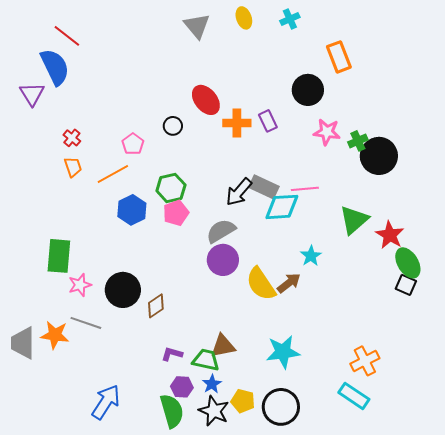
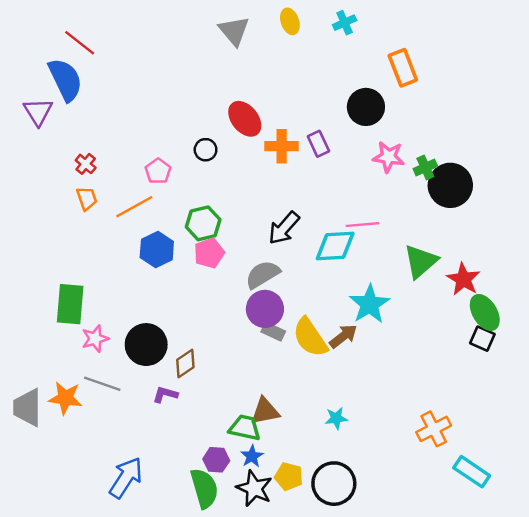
gray rectangle: (264, 187) -> (273, 331), moved, size x0.7
cyan star: (311, 256) -> (370, 304), size x1.6
cyan star: (283, 352) -> (336, 418), size x0.6
purple L-shape: (172, 354) -> (165, 394), moved
cyan rectangle: (354, 396) -> (472, 472), moved

